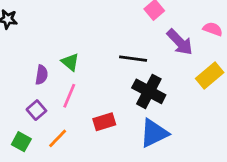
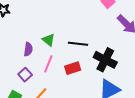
black line: (133, 59) -> (78, 44), moved
red rectangle: (104, 122) -> (73, 68), moved

